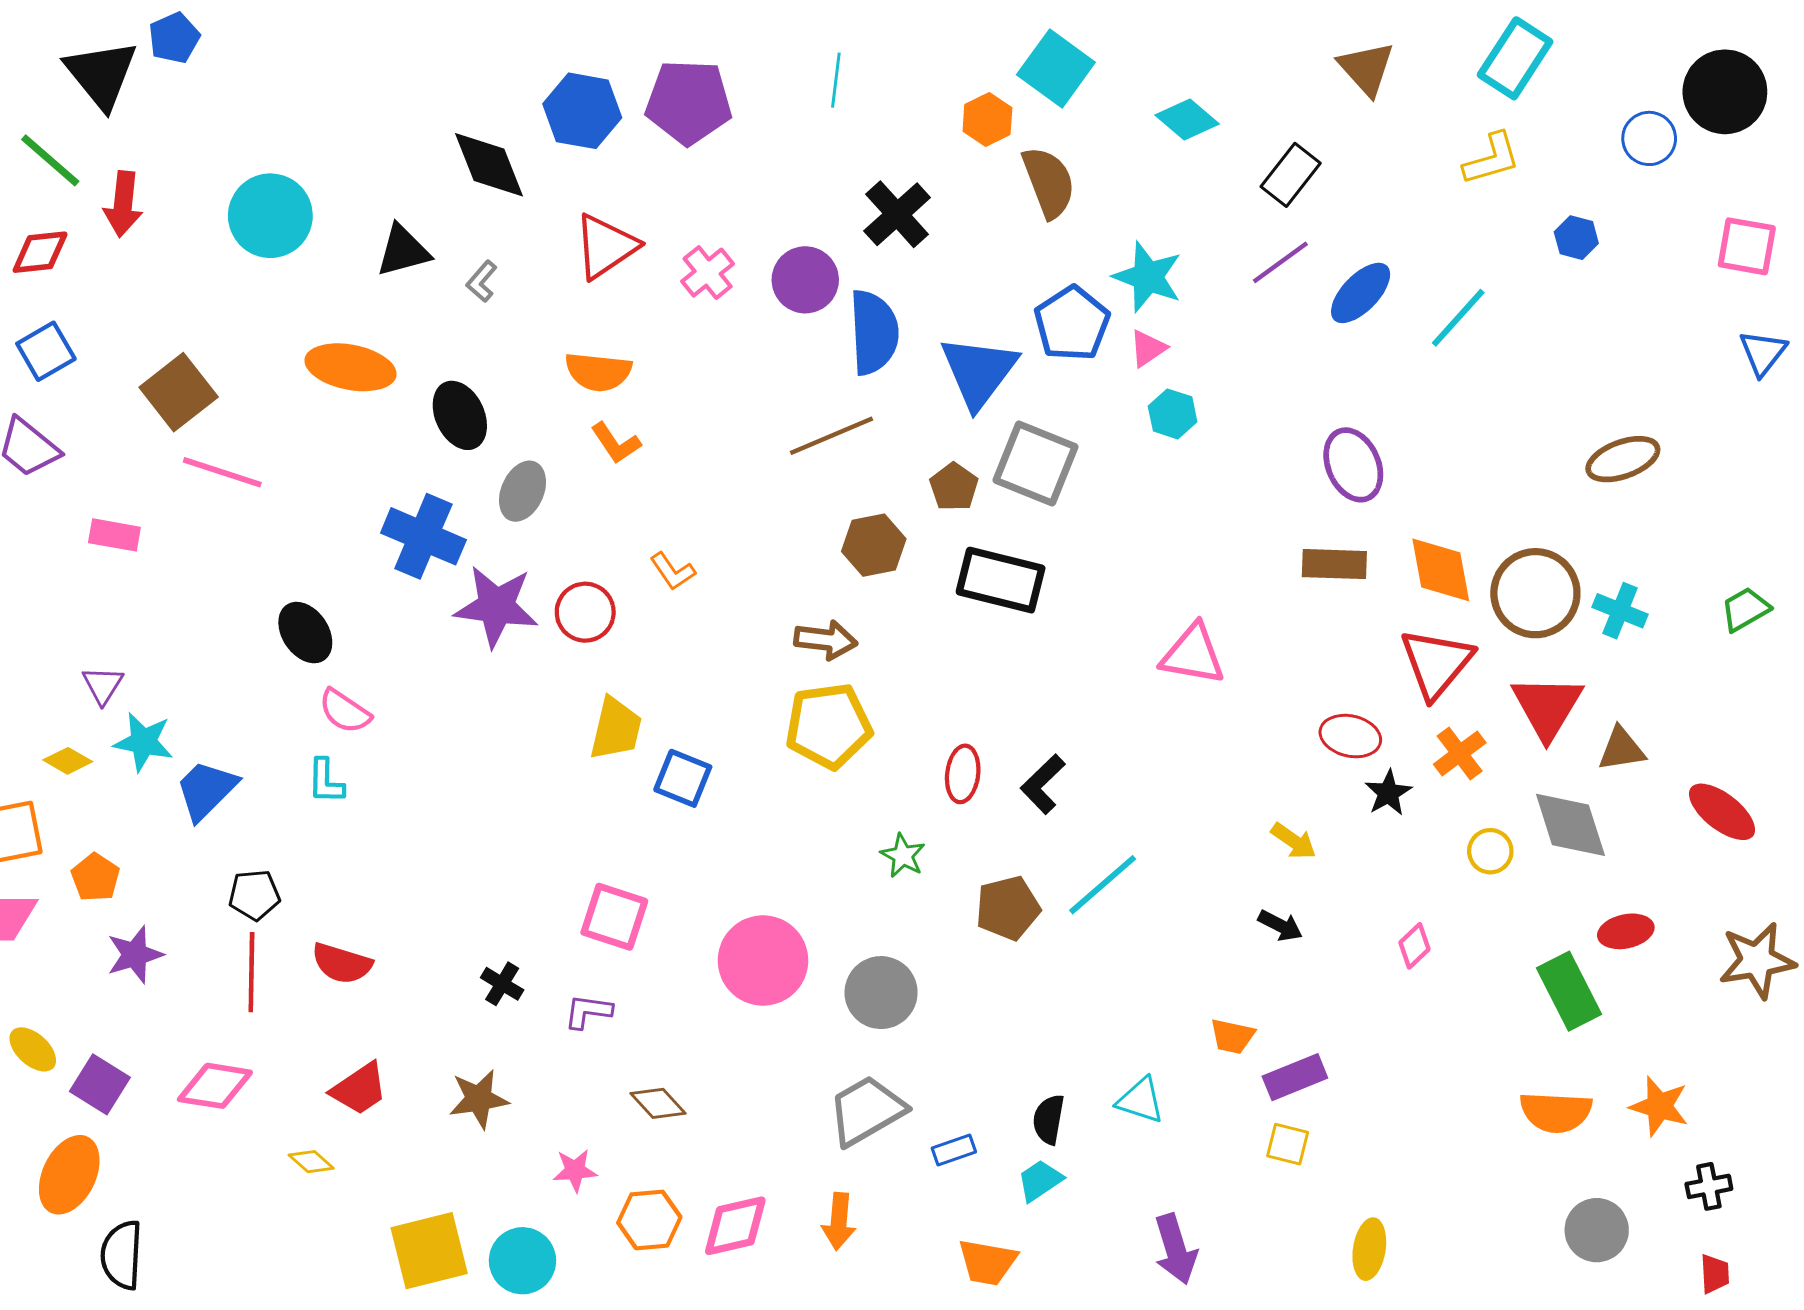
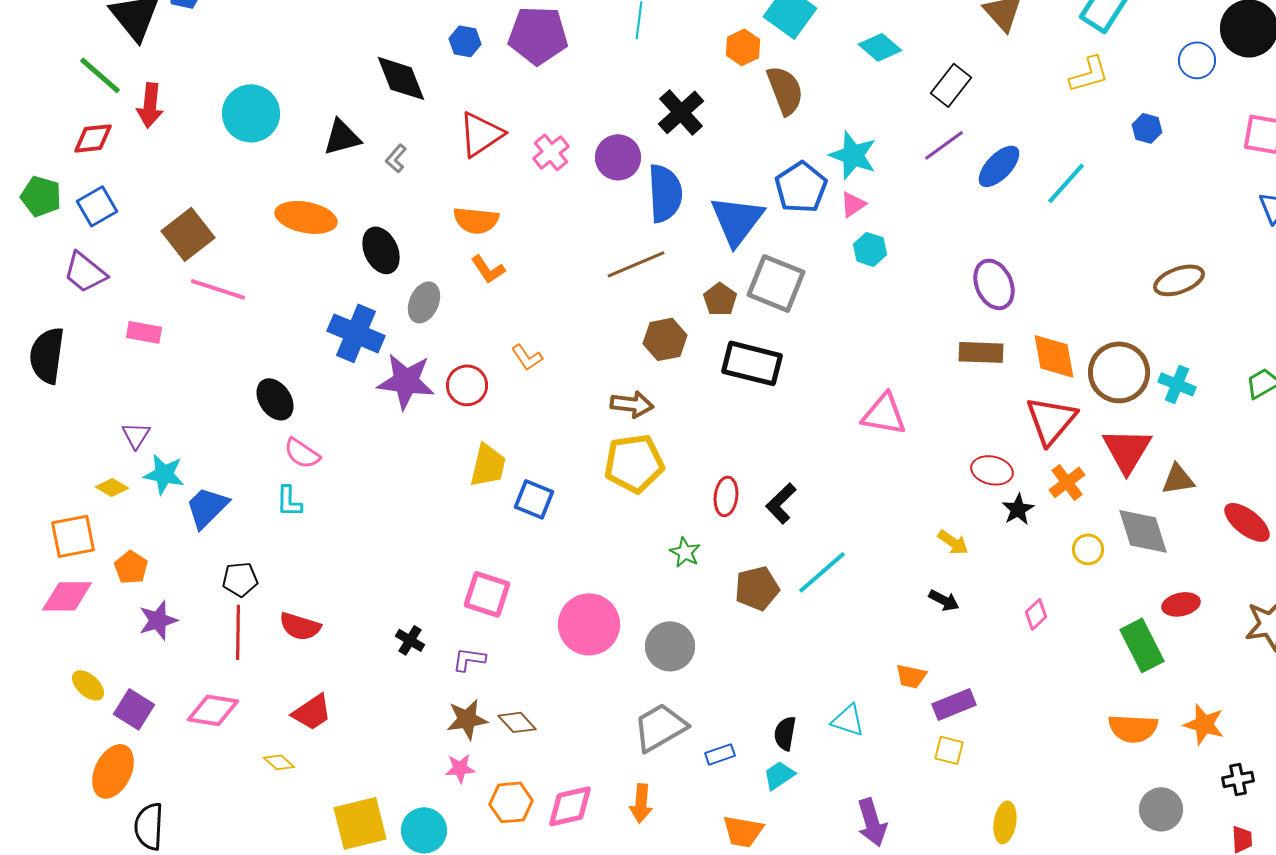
blue hexagon: (582, 111) -> (465, 41), size x0.6
brown star: (479, 1099) -> (467, 719), moved

